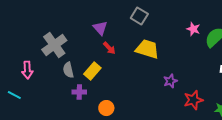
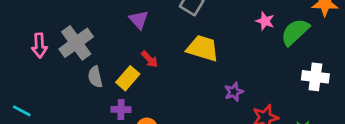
red arrow: (109, 48) -> (150, 59), moved
pink arrow: (27, 70) -> (39, 46), moved
purple cross: (79, 92) -> (121, 109), moved

